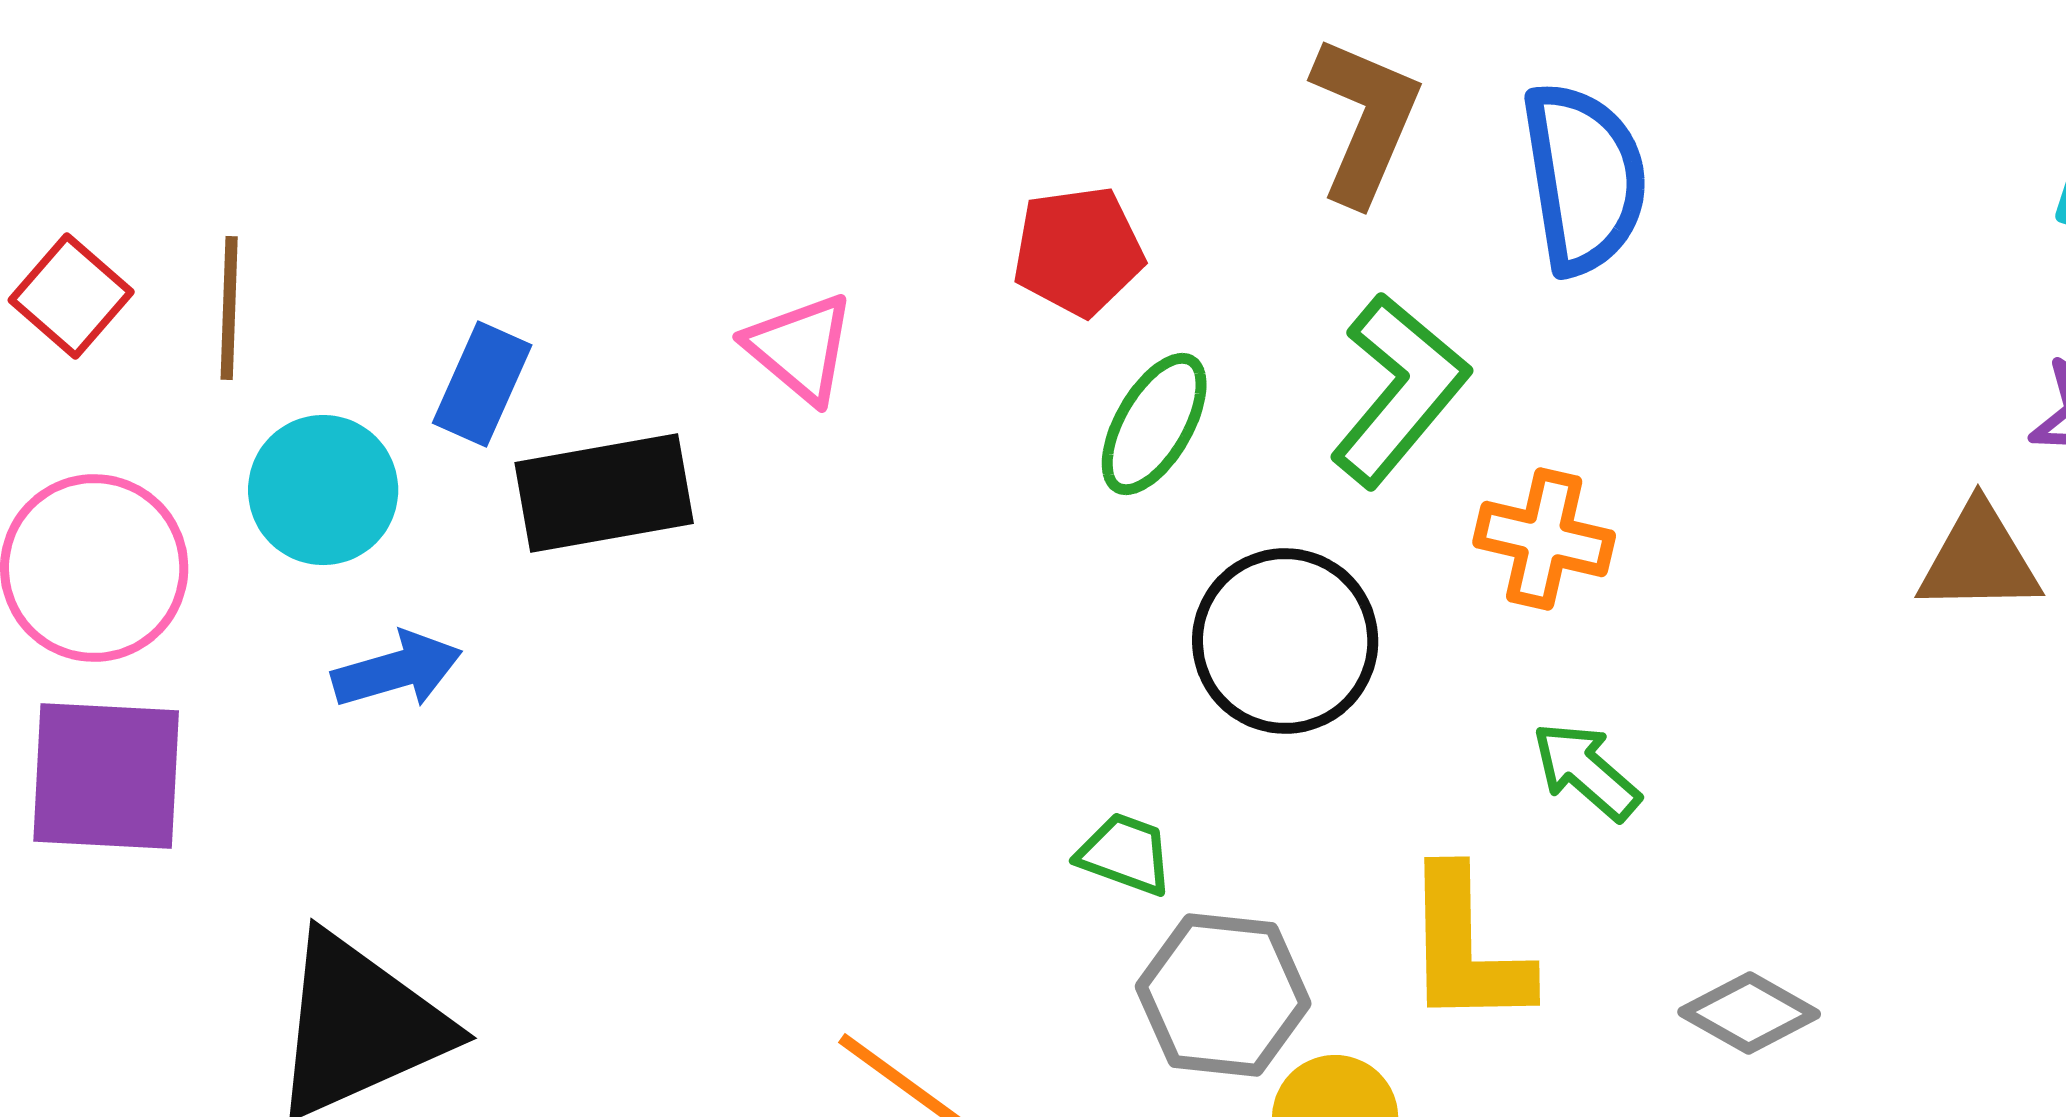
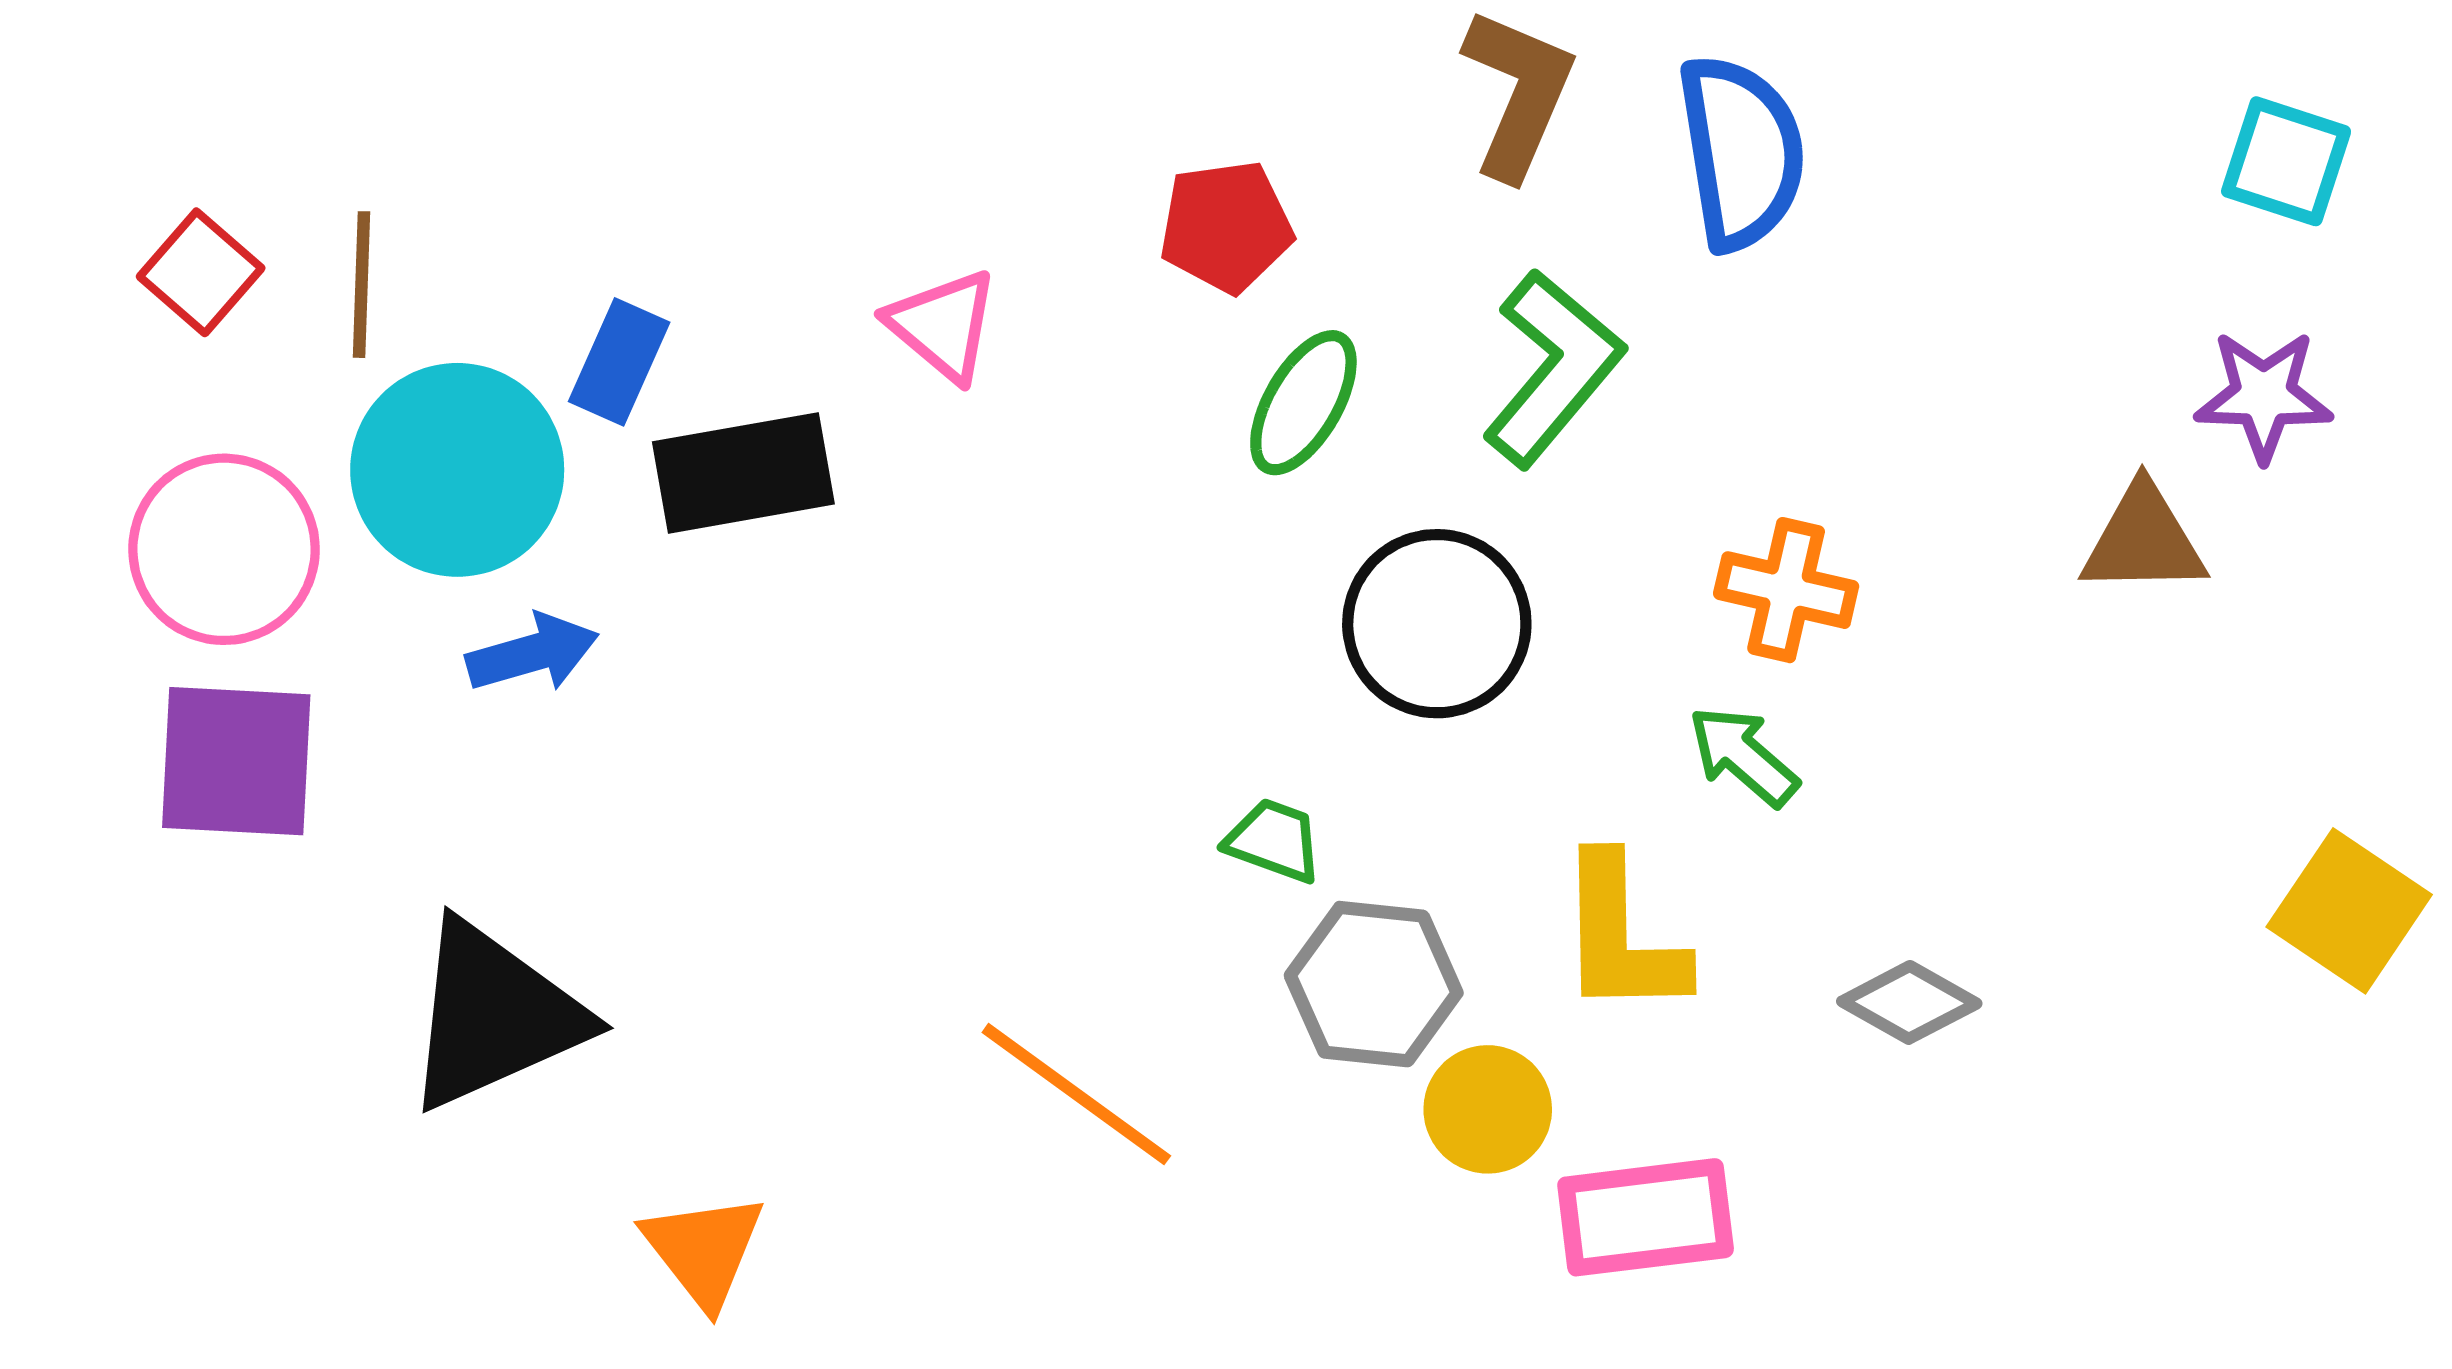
cyan circle: (323, 490) -> (457, 470), size x1.4
orange cross: (1544, 539) -> (1786, 590), moved

